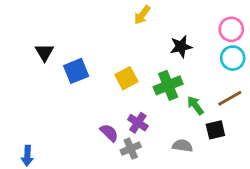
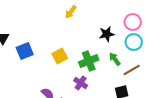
black star: (181, 47) -> (107, 34), moved
green arrow: (195, 105) -> (115, 59), moved
purple cross: (138, 123) -> (81, 83), moved

